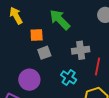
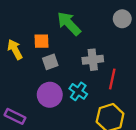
yellow arrow: (16, 16) -> (15, 49), moved
purple circle: (29, 80) -> (50, 95), moved

